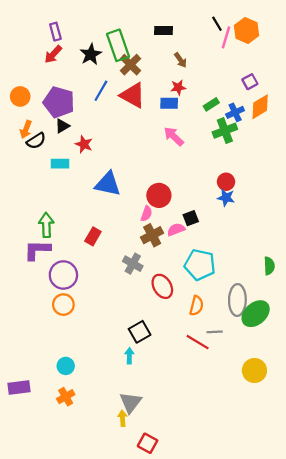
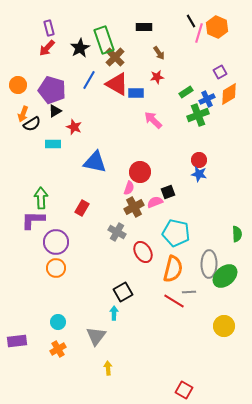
blue rectangle: (169, 103) -> (136, 93), moved
orange semicircle: (196, 306) -> (173, 269), size x1.5
gray triangle: (130, 402) -> (96, 336), moved
red square: (148, 443) -> (184, 390), moved

